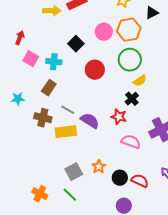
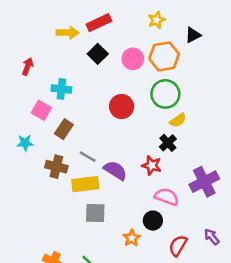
black square: (76, 44) -> (98, 54), moved
pink square: (31, 59) -> (41, 110), moved
cyan cross: (54, 62) -> (61, 89), moved
orange star: (99, 167) -> (132, 238), moved
gray square: (74, 172) -> (95, 213), moved, turned 30
black circle: (120, 178) -> (153, 221), moved
red semicircle: (140, 181) -> (178, 246), turned -84

